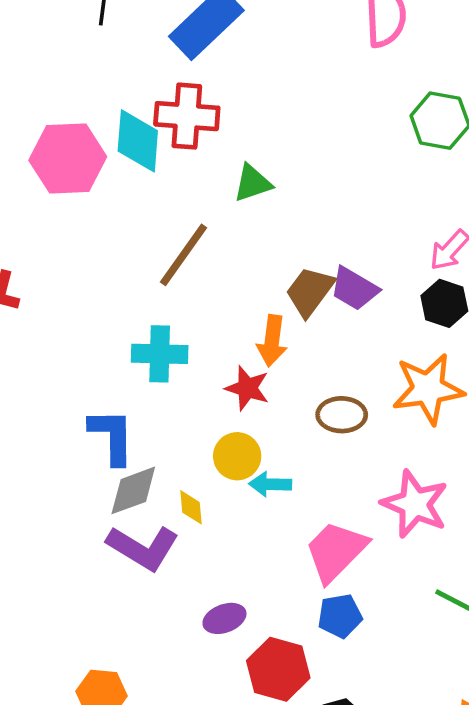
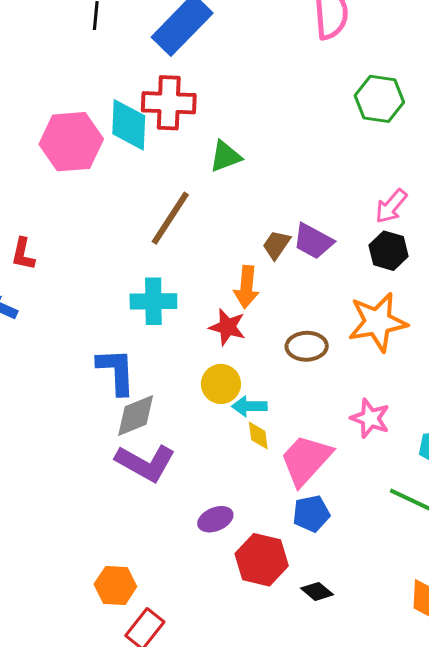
brown trapezoid: (310, 291) -> (276, 245), size x0.7
pink star: (415, 504) -> (370, 418), size x0.7
yellow diamond: (191, 507) -> (258, 436), moved

